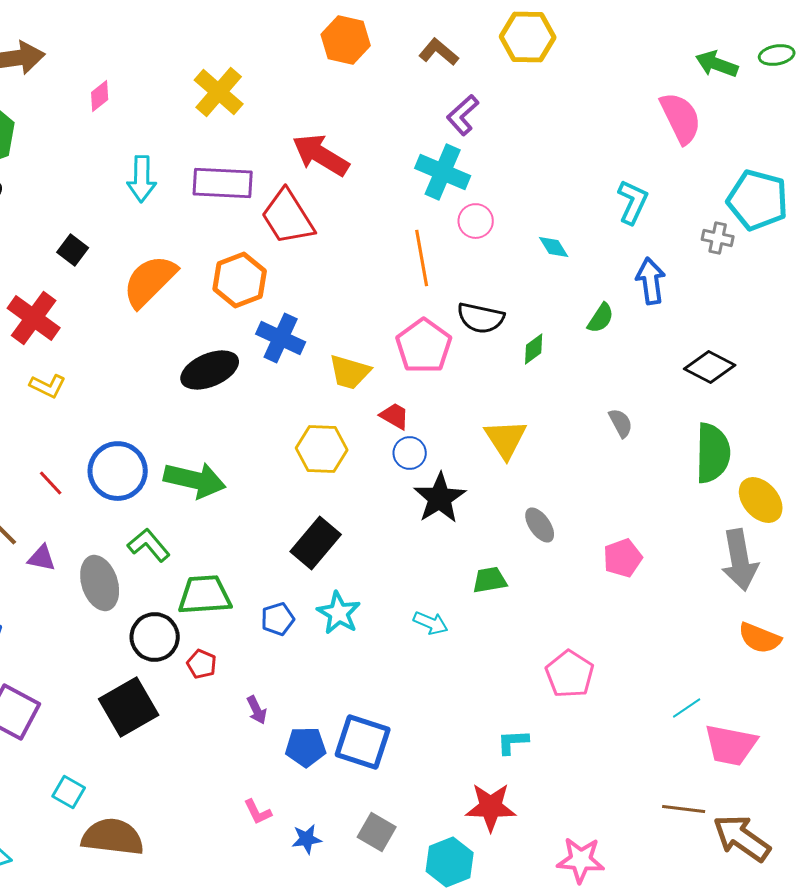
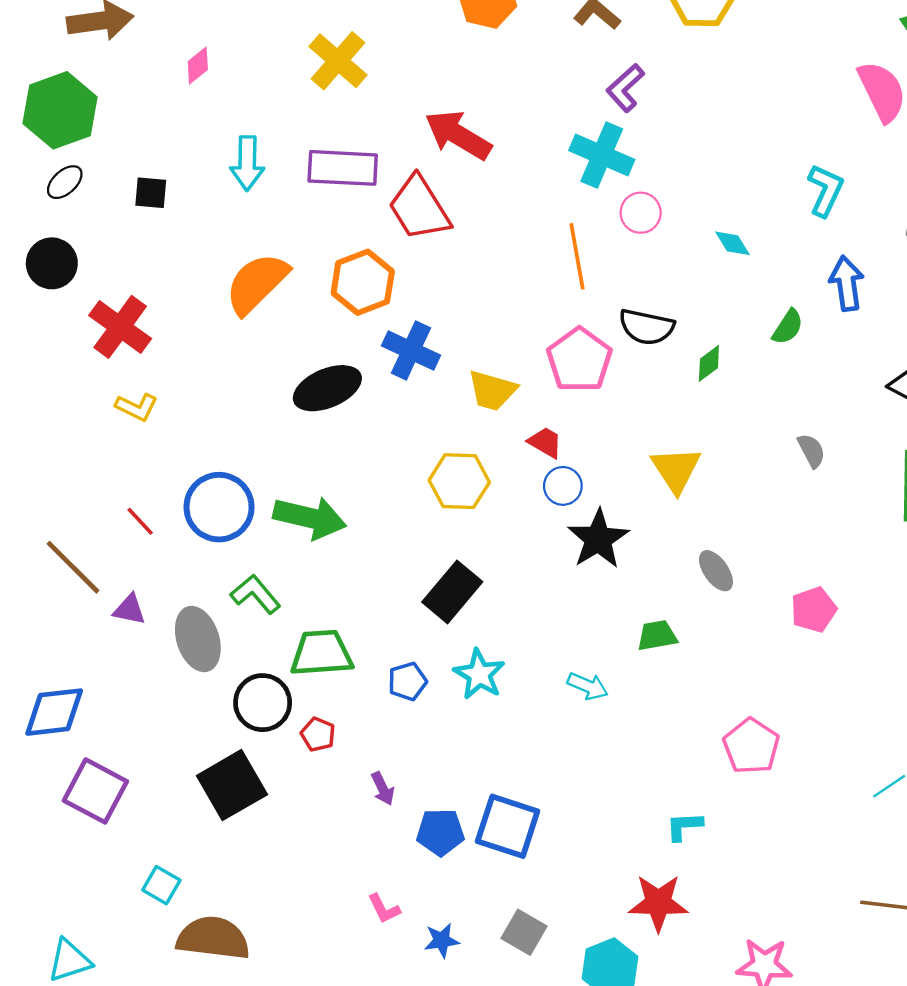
black square: (73, 250) -> (151, 193), moved, turned -32

